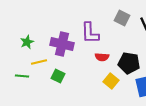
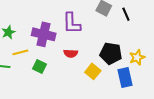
red semicircle: (102, 57) -> (71, 53), moved

